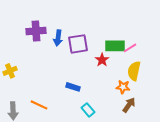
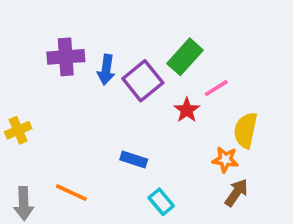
purple square: (78, 44) -> (143, 81), turned -30
green rectangle: (115, 46) -> (185, 57), moved, turned -48
pink line: (130, 48) -> (216, 88), moved

